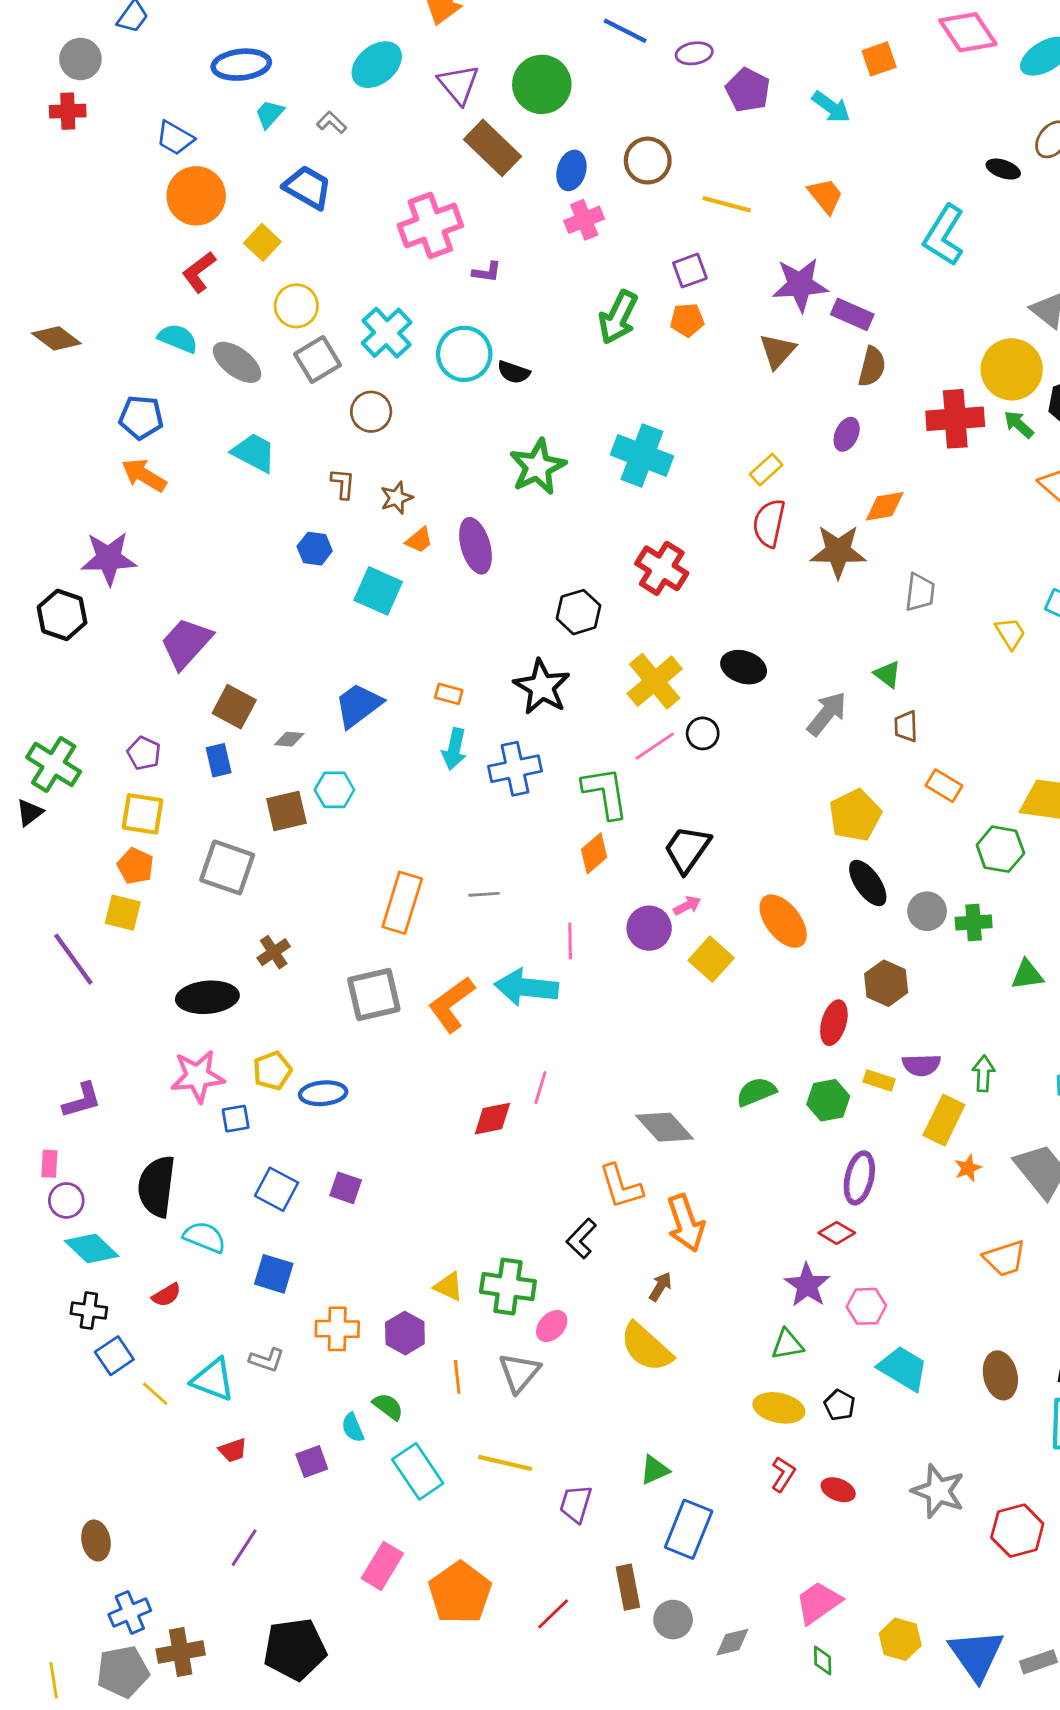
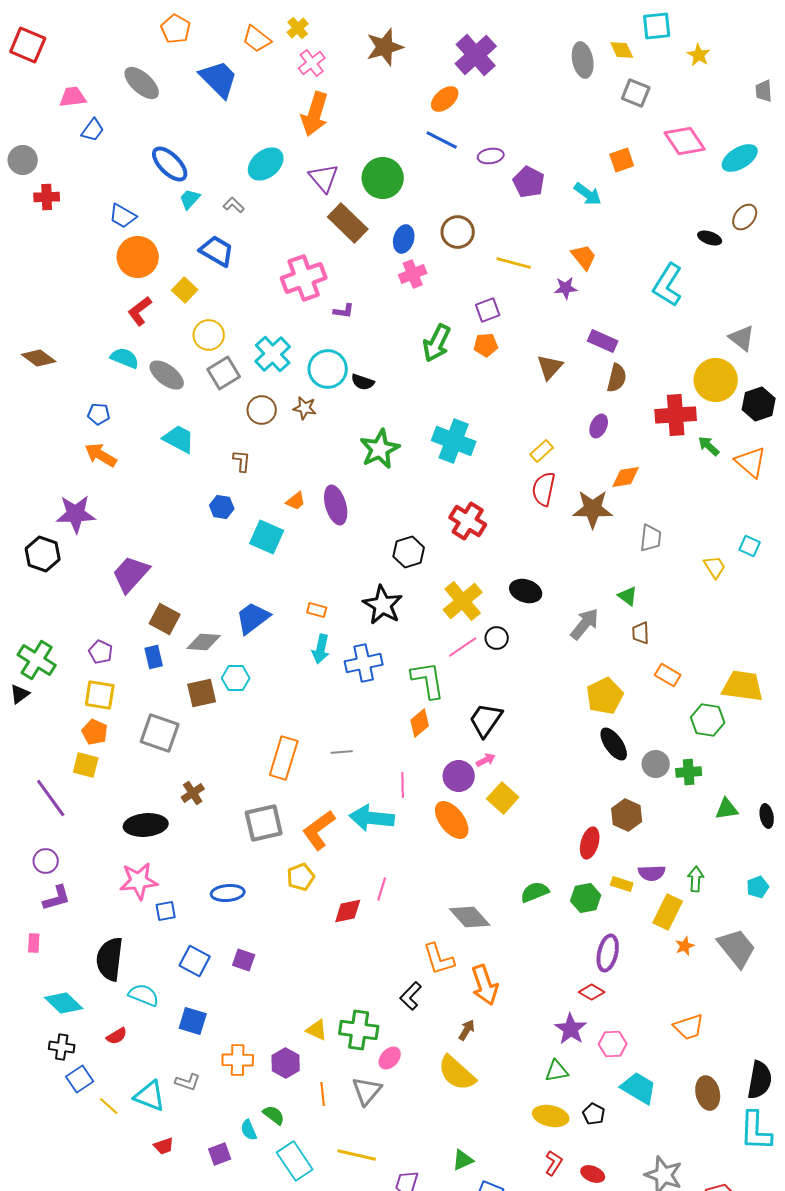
gray circle: (80, 59) -> (23, 160), moved
blue ellipse: (241, 65) -> (170, 164), turned 51
purple star: (800, 285) -> (566, 288), moved, size x0.6
blue pentagon: (141, 417) -> (99, 414), size x0.7
green arrow: (1019, 424) -> (709, 446), moved
brown star: (396, 498) -> (305, 408), moved, turned 30
gray diamond: (289, 739) -> (204, 642), size x1.6
orange ellipse: (783, 921) -> (452, 820), moved
yellow pentagon: (272, 1071) -> (301, 877), moved
purple circle: (66, 1200) -> (46, 861), moved
orange trapezoid: (1005, 1258) -> (689, 1027), moved

